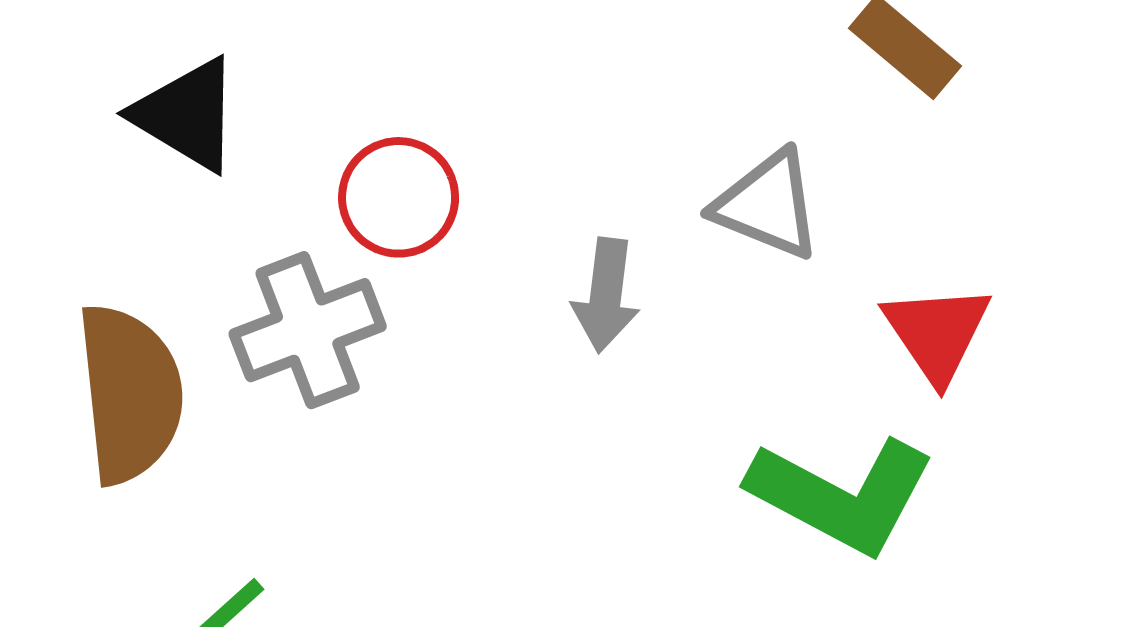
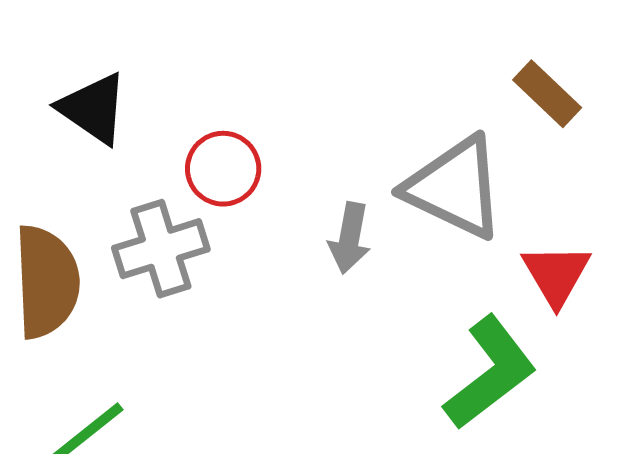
gray triangle: (768, 205) -> (455, 188), size x1.5
green L-shape: (842, 495) -> (490, 373), turned -69

